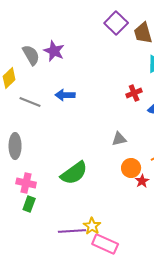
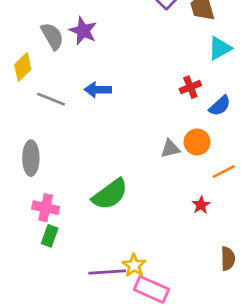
orange circle: (131, 168) -> (197, 142), moved

